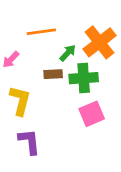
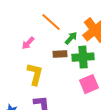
orange line: (41, 32) -> (51, 22), turned 50

